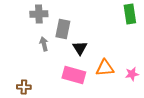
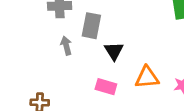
pink rectangle: (74, 75) -> (106, 87), size x0.7

